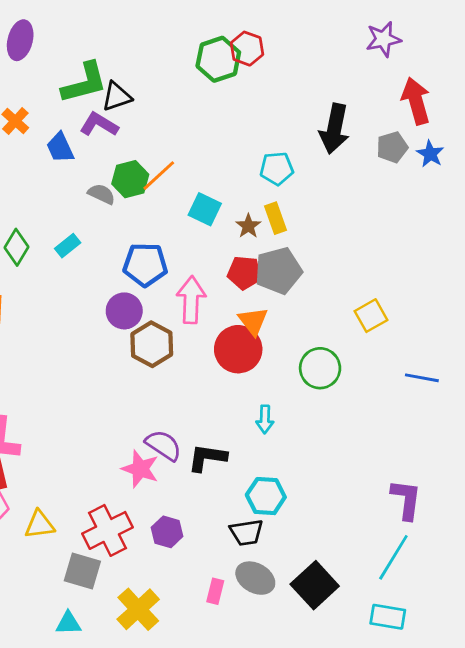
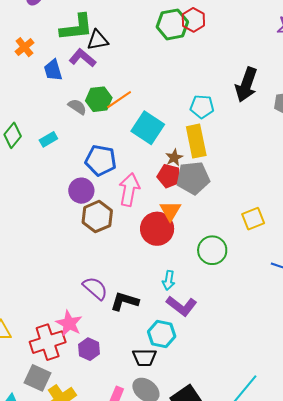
cyan square: (205, 209) -> (148, 128), size x1.4
yellow rectangle: (275, 218) -> (196, 141), size x1.5
brown star: (248, 226) -> (174, 158), moved
pink star: (140, 469) -> (69, 323), moved
purple L-shape: (406, 499) -> (182, 306), moved, turned 112
gray square: (82, 571) -> (38, 378), moved

